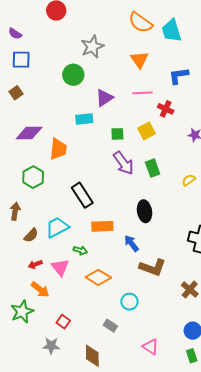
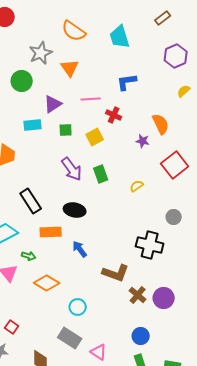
orange semicircle: (141, 23) -> (74, 31), moved
orange triangle: (139, 60) -> (70, 68), moved
green square: (117, 134) -> (66, 130), moved
black ellipse: (145, 211) -> (75, 210), moved, turned -70
brown L-shape: (153, 267) -> (116, 273), moved
gray rectangle: (110, 326) -> (70, 338), moved, size x1.6

